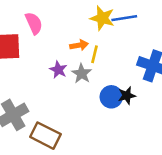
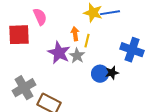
orange arrow: (79, 45) -> (75, 34), turned -88
purple star: (58, 70) -> (59, 53), size x1.6

